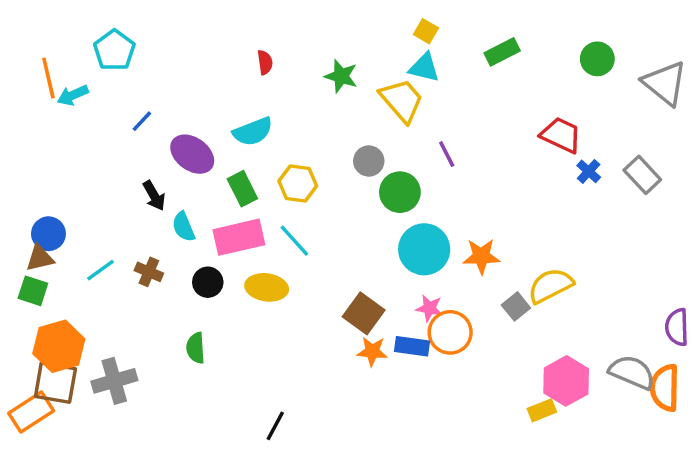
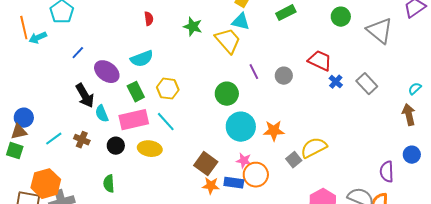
gray circle: (369, 161) -> (284, 76), moved
black arrow: (154, 196) -> (85, 96), size x1.4
orange hexagon: (59, 346) -> (46, 184), moved

